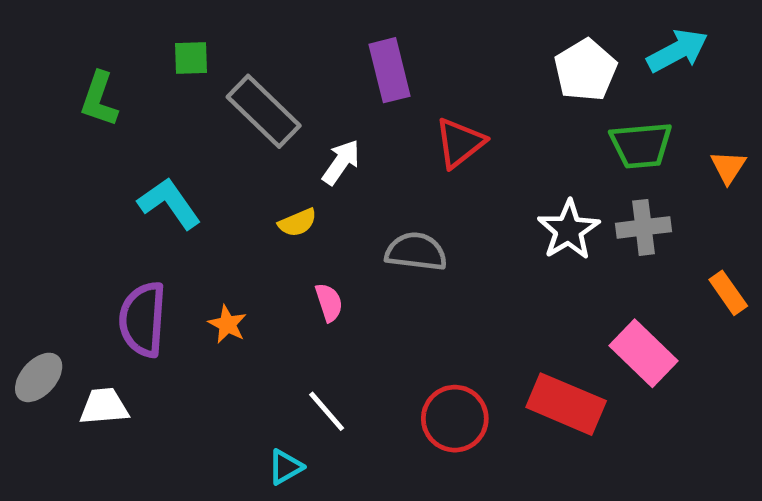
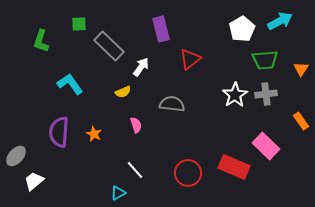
white trapezoid: (104, 406) -> (34, 181), moved, turned -35

